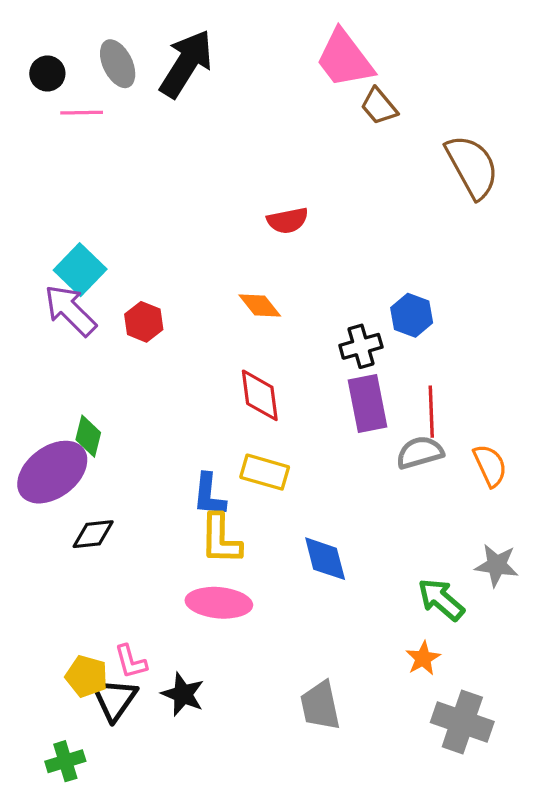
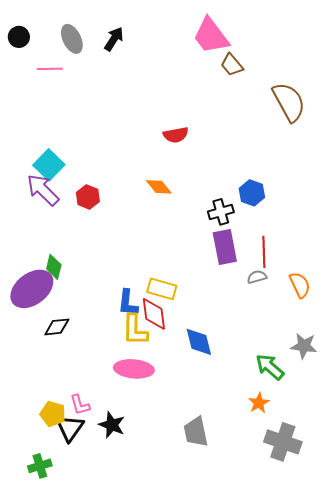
black arrow: (186, 64) -> (114, 39), size x0.6
black circle: (47, 74) -> (19, 37), moved
red diamond: (260, 395) -> (154, 314), moved
gray semicircle: (420, 452) -> (257, 277), size x0.7

